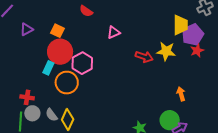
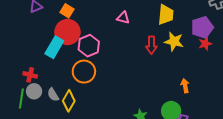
yellow trapezoid: (180, 25) -> (166, 15), moved
pink triangle: (114, 32) -> (123, 18), turned 32
red arrow: (144, 57) -> (151, 45), turned 66
cyan rectangle: (48, 68) -> (54, 47), size x1.5
orange circle: (67, 83) -> (84, 72), moved

